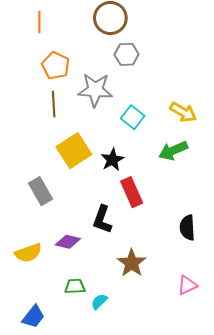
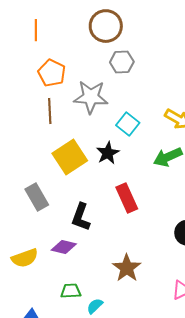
black star: (112, 160) -> (108, 153), moved
black L-shape: (102, 219) -> (81, 217), moved

